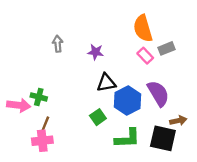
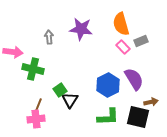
purple star: (96, 52) -> (81, 29), moved, size x1.6
black triangle: (106, 83) -> (70, 100), moved, turned -48
green cross: (39, 97) -> (33, 69), moved, size x1.5
pink arrow: (19, 105) -> (13, 52), moved
green square: (98, 117) -> (60, 90), moved

